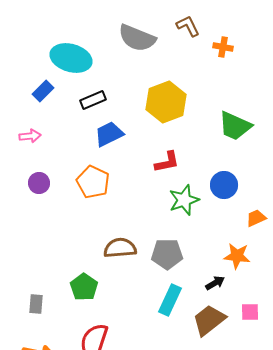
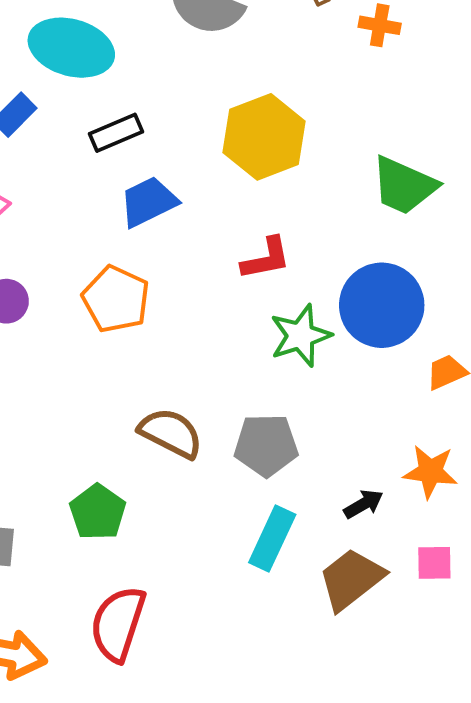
blue circle: (224, 185) -> (382, 305), size x1.5
brown semicircle: (120, 248) -> (171, 433), turned 32
orange star: (237, 256) -> (430, 472), moved

